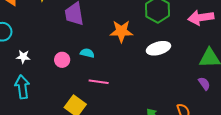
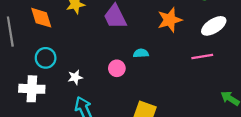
pink line: (99, 82) -> (202, 57), moved

